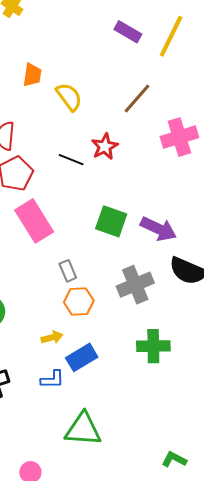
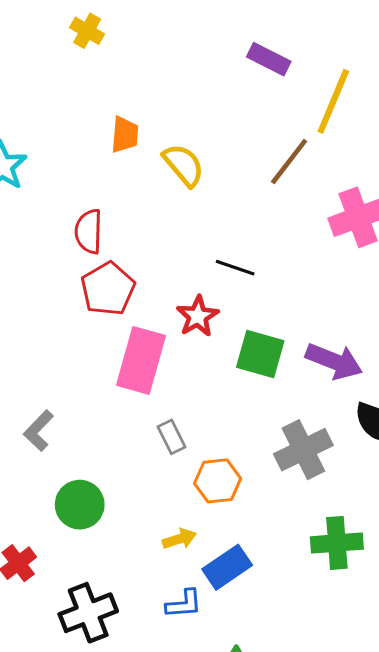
yellow line: (171, 36) -> (333, 101), moved
red star: (105, 147) -> (198, 316), moved
black line: (71, 160) -> (235, 268), moved
pink rectangle: (34, 221) -> (141, 360), turned 51
gray rectangle: (68, 271) -> (171, 437), moved

